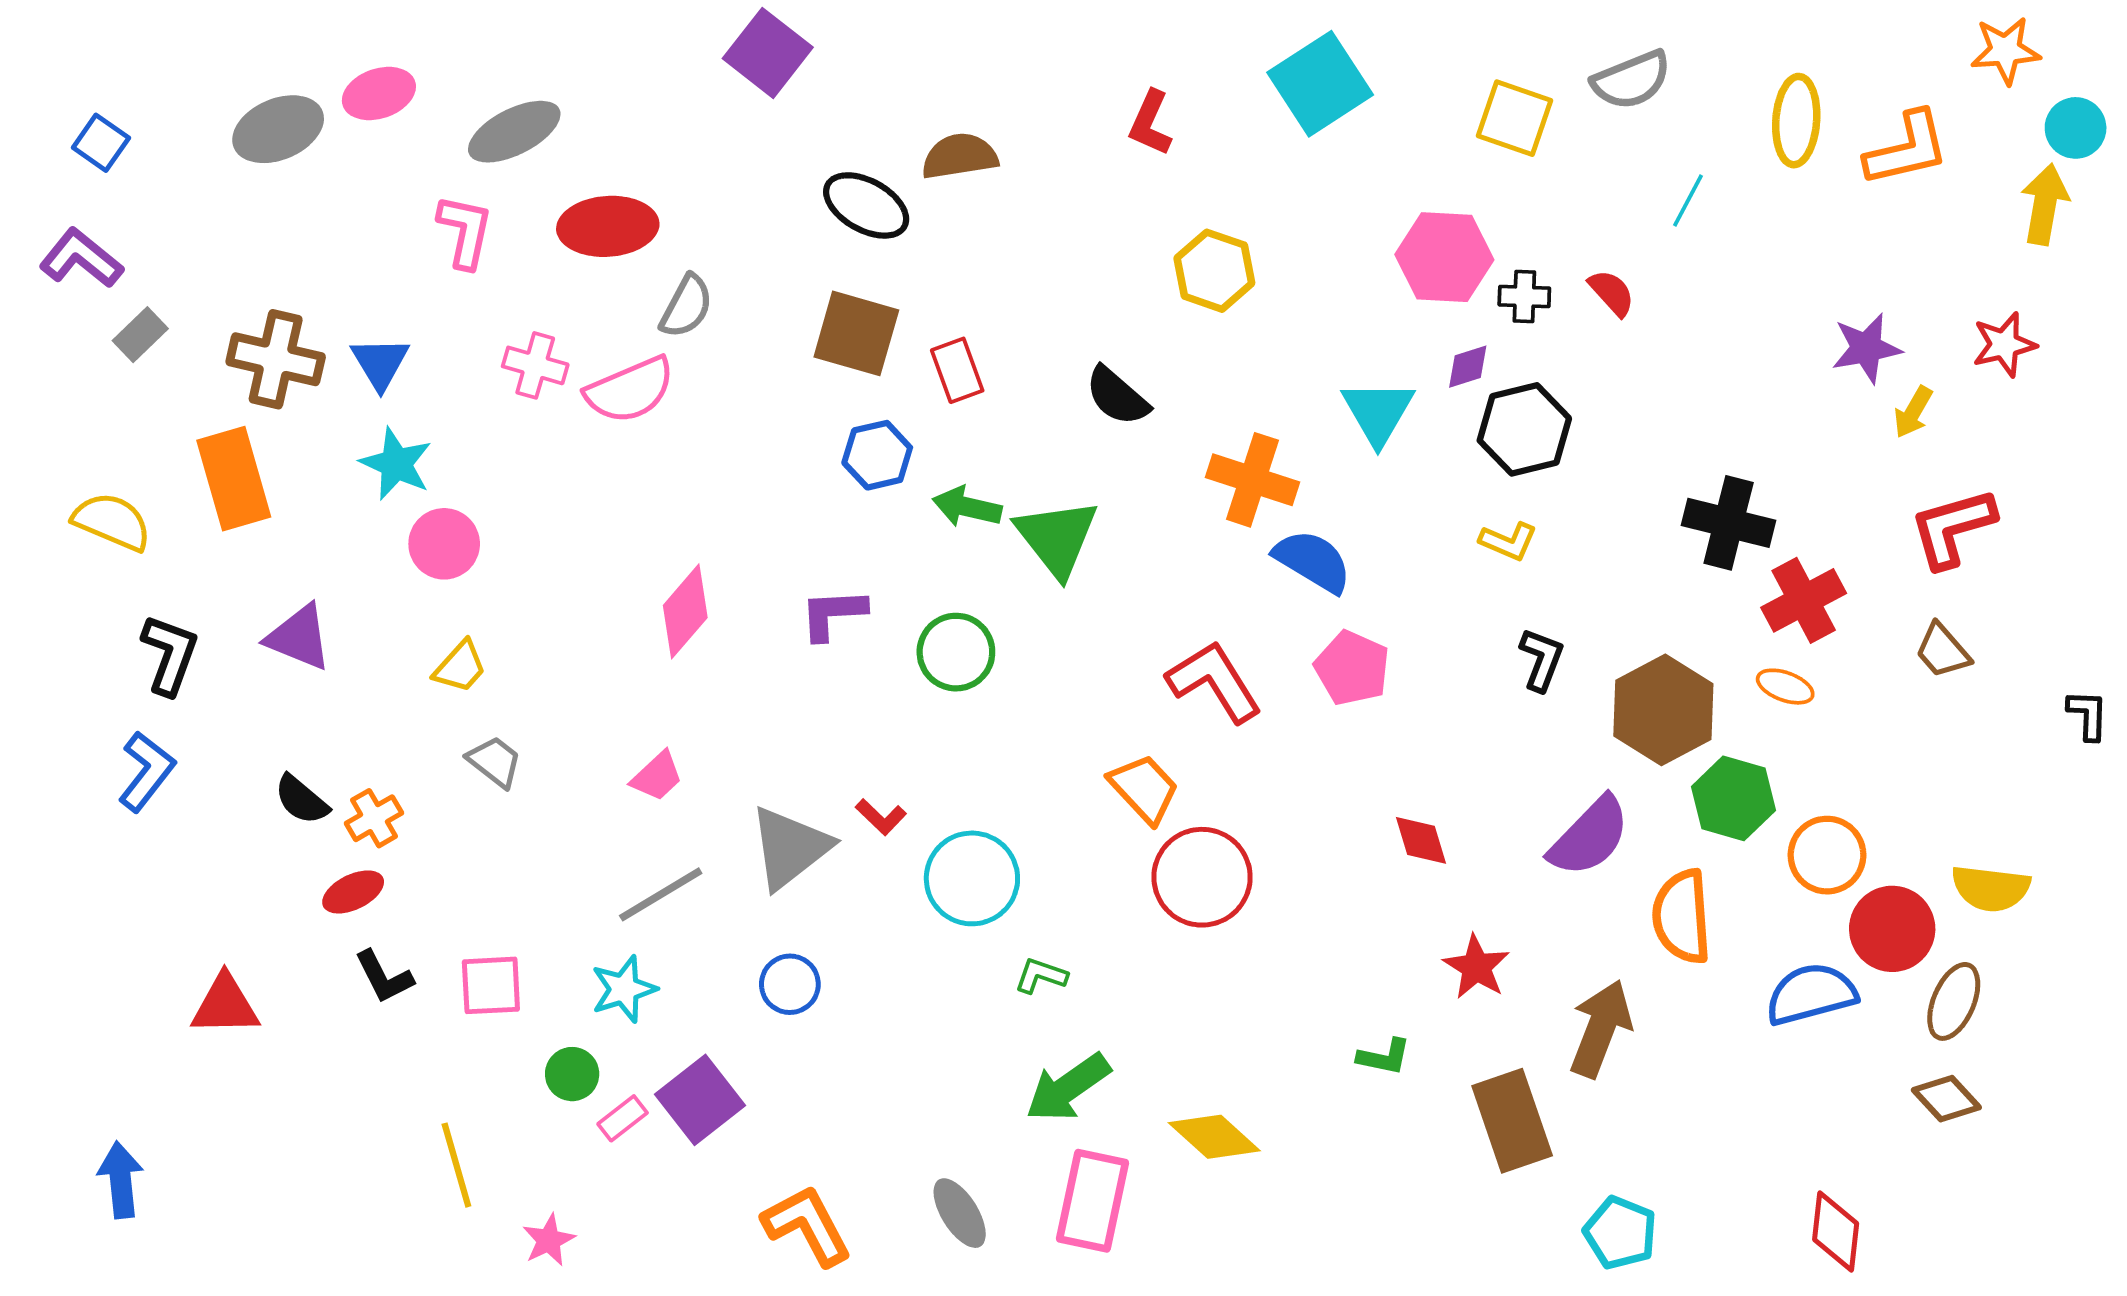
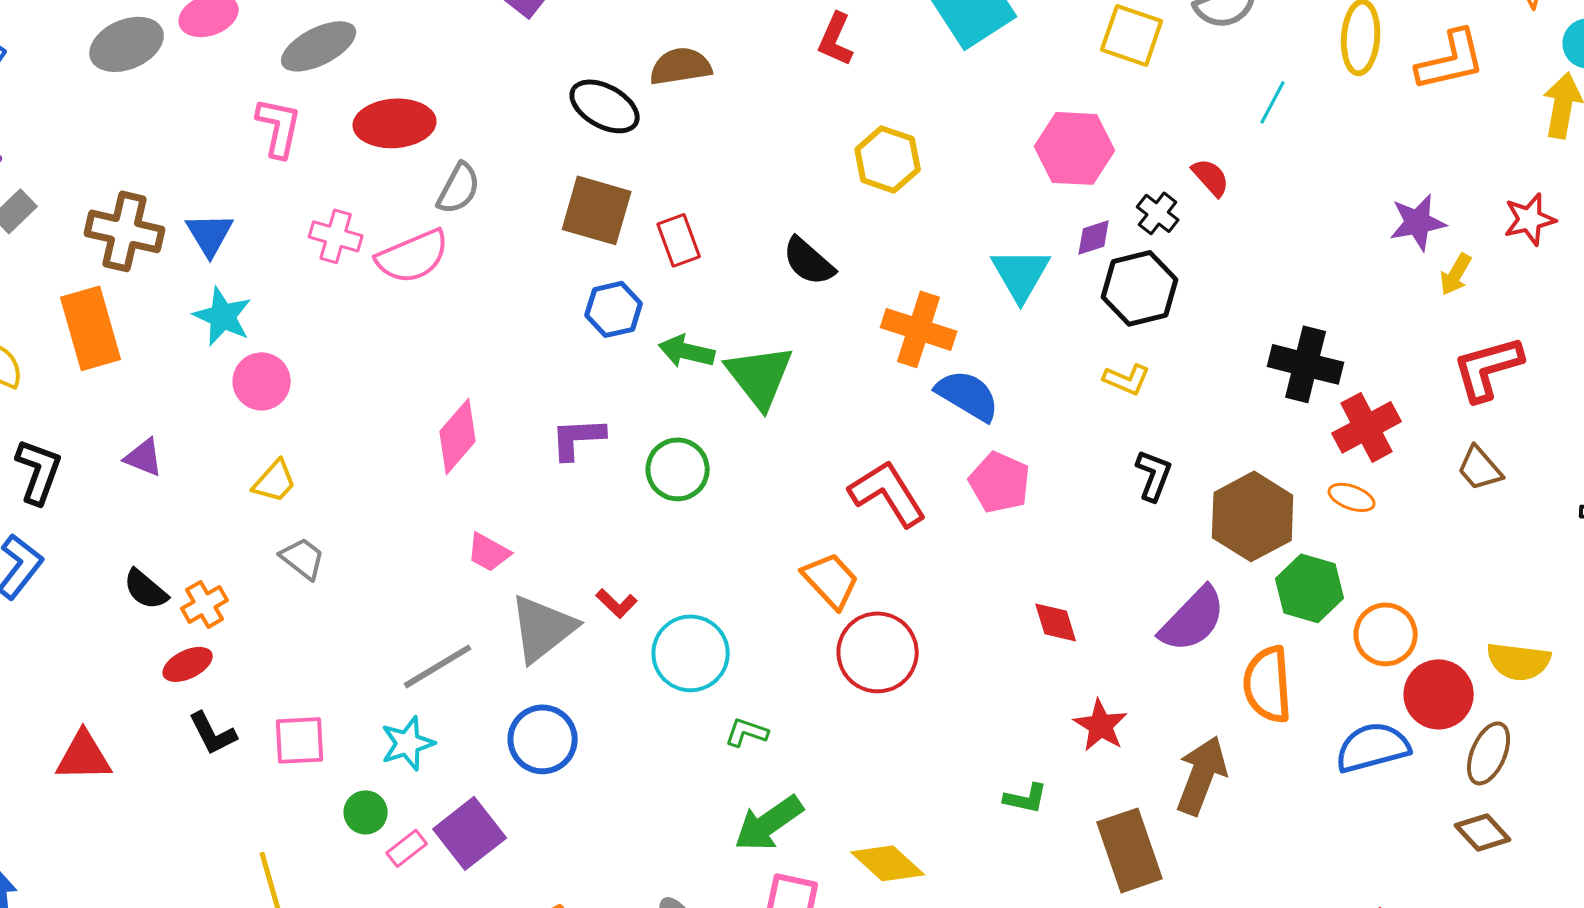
black cross: (1524, 297) -> (1158, 213), moved, turned 36
purple triangle: (299, 637) -> (144, 457), size x0.7
pink trapezoid: (657, 776) -> (489, 552), moved, turned 72
blue circle: (790, 984) -> (543, 739), size x1.4

